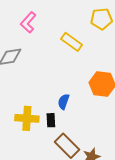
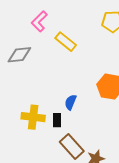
yellow rectangle: (72, 42) -> (66, 42), moved

